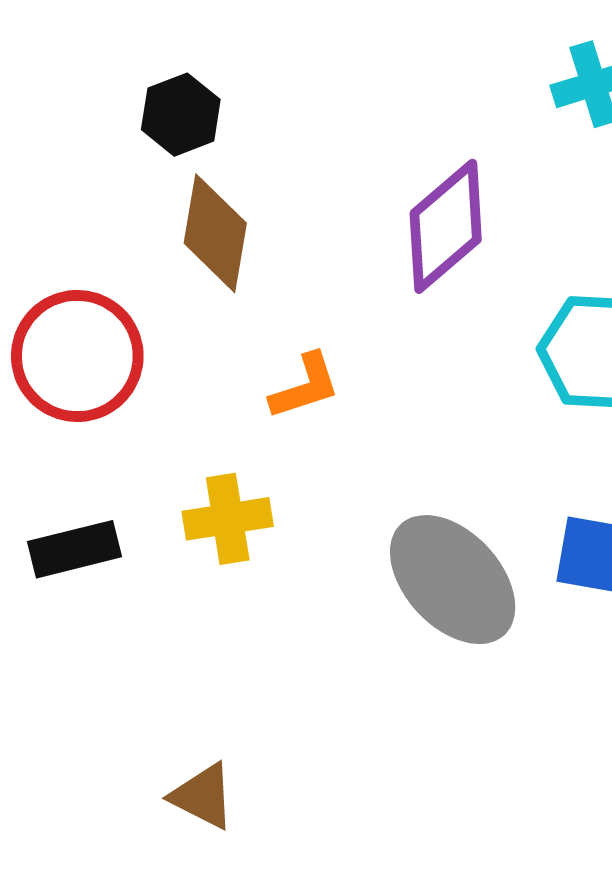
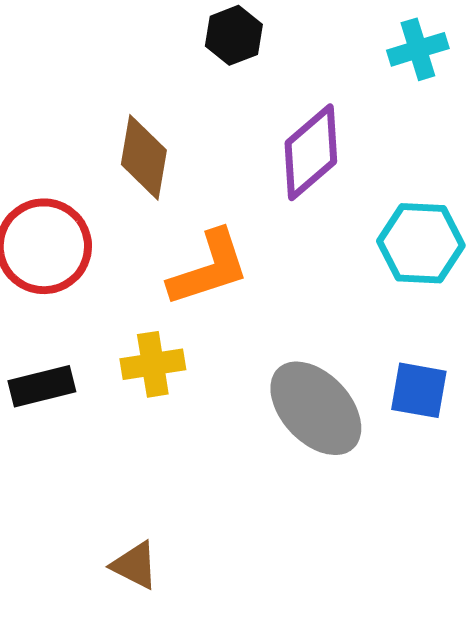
black hexagon: (181, 115) -> (234, 35), moved
orange L-shape: (305, 386) -> (209, 268), size x1.6

